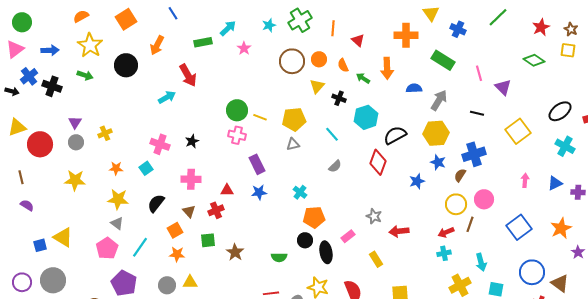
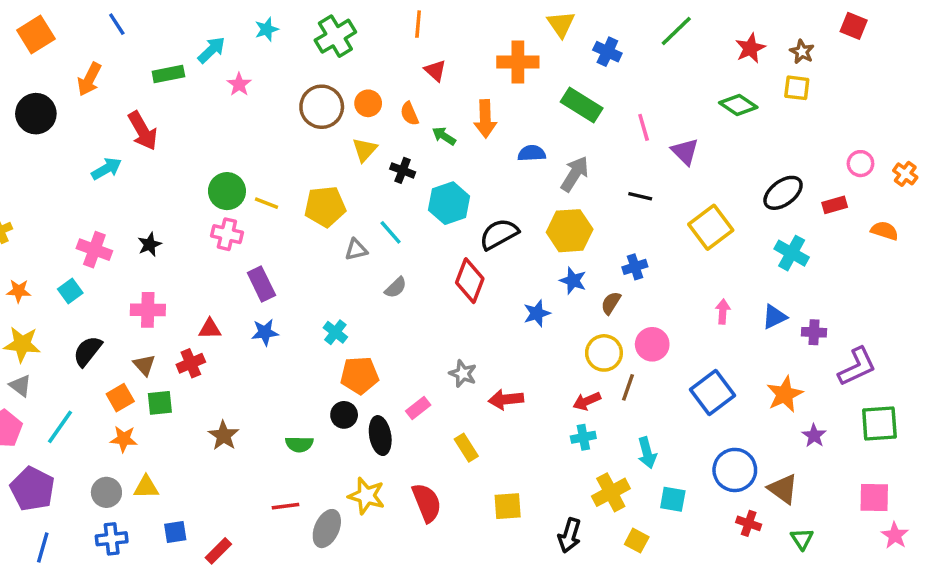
cyan star: (269, 25) -> (267, 29), moved
orange line: (333, 28) -> (418, 24), moved
gray triangle: (293, 144) -> (356, 250), moved
blue cross: (474, 154) -> (635, 267), size x0.6
green square: (208, 240) -> (160, 403), moved

